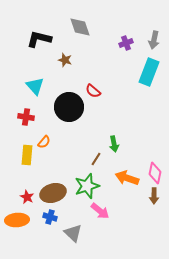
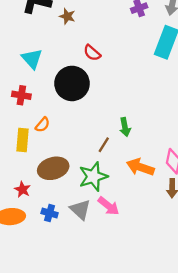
brown star: (65, 60) -> (67, 16), moved
red semicircle: (93, 91) -> (92, 53), moved
brown ellipse: (53, 193) -> (53, 168), moved
gray triangle: (73, 233) -> (80, 210), moved

